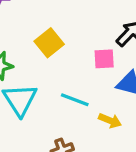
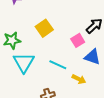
pink square: (104, 59) -> (78, 40), turned -32

